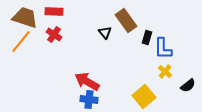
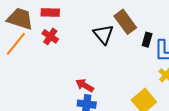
black triangle: (105, 32) -> (103, 34), size x1.5
red arrow: (87, 82) -> (85, 85), size x0.7

